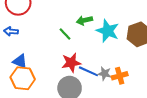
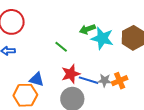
green arrow: (84, 20) -> (87, 29), moved
blue triangle: (20, 61) -> (37, 79), moved

